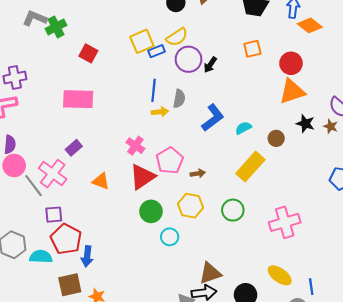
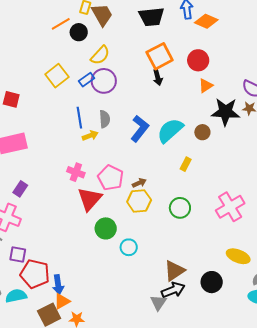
yellow semicircle: (177, 37) -> (100, 55), moved
orange square: (252, 49) -> (160, 56), size x1.5
blue rectangle: (156, 51) -> (87, 80), moved
black arrow: (210, 65) -> (158, 77), moved, turned -35
orange triangle: (292, 91) -> (206, 86), size x0.6
black star: (305, 124) -> (225, 112), size x1.6
cyan semicircle: (243, 128) -> (170, 130), size x1.8
yellow rectangle: (250, 167) -> (186, 164), size x0.5
orange triangle: (101, 181) -> (62, 301), moved, turned -36
yellow hexagon: (191, 206) -> (139, 201), moved
purple square: (54, 215) -> (18, 254), turned 30

